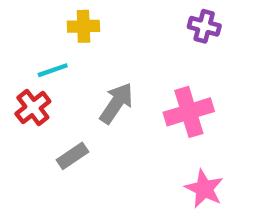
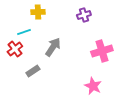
purple cross: (204, 26) -> (84, 15), moved, turned -32
pink cross: (189, 112) -> (102, 51), moved

